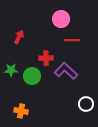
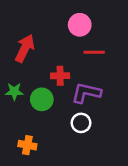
red arrow: (19, 37) -> (25, 48), size x1.5
purple L-shape: (66, 71) -> (86, 93), turned -30
white circle: (86, 104) -> (81, 123), moved

